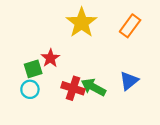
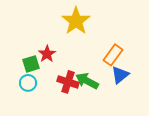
orange rectangle: (130, 26) -> (113, 55), moved

